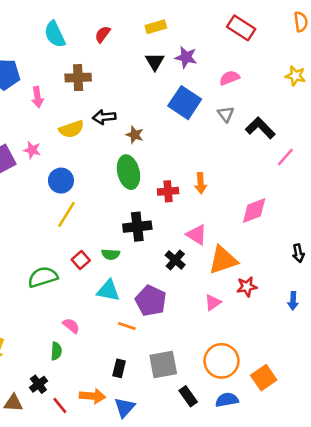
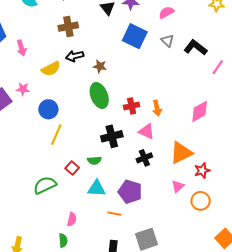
brown cross: (78, 78) -> (68, 27), moved
orange arrow: (201, 183) -> (157, 108), moved
pink triangle: (197, 235) -> (146, 131), moved
black cross: (175, 260) -> (144, 158), turned 35
pink semicircle: (71, 326) -> (72, 219), turned 72
orange circle: (221, 361) -> (201, 201), moved, size x0.7

